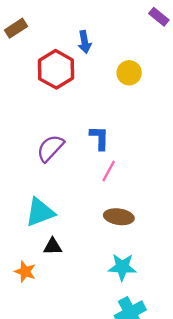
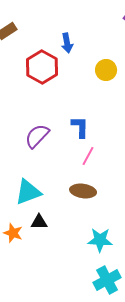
brown ellipse: (119, 217) -> (83, 191), moved
orange star: (25, 272) -> (13, 233), moved

